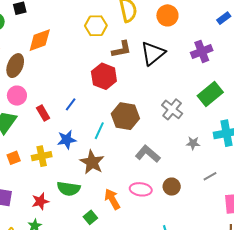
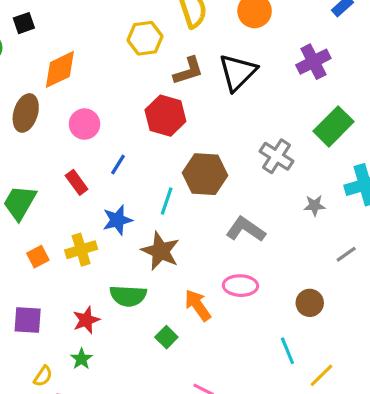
pink circle: (17, 96) -> (84, 124), moved
brown circle: (172, 187) -> (310, 303), moved

